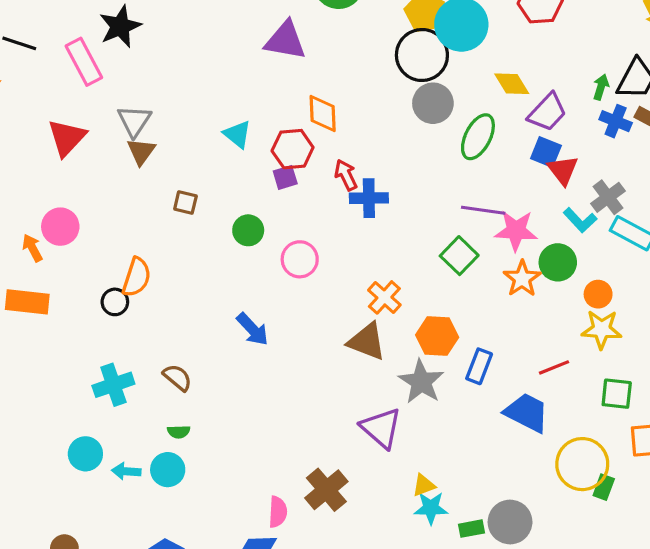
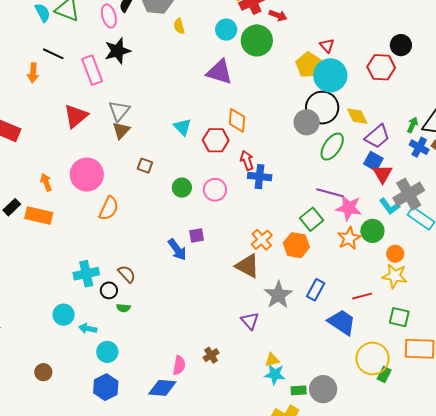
black circle: (422, 55) -> (322, 108), moved
purple square: (285, 177) -> (197, 235), moved
gray cross: (608, 197) -> (409, 194), size x1.4
pink circle: (60, 227) -> (87, 175), moved, size x1.4
pink circle: (300, 259) -> (215, 190), moved
black circle: (115, 302) -> (109, 290), moved
orange hexagon: (437, 336) -> (296, 245), moved
purple triangle: (381, 428) -> (250, 321), size x0.7
cyan circle: (168, 470) -> (107, 352), moved
brown cross: (326, 490) -> (211, 355), size x0.6

